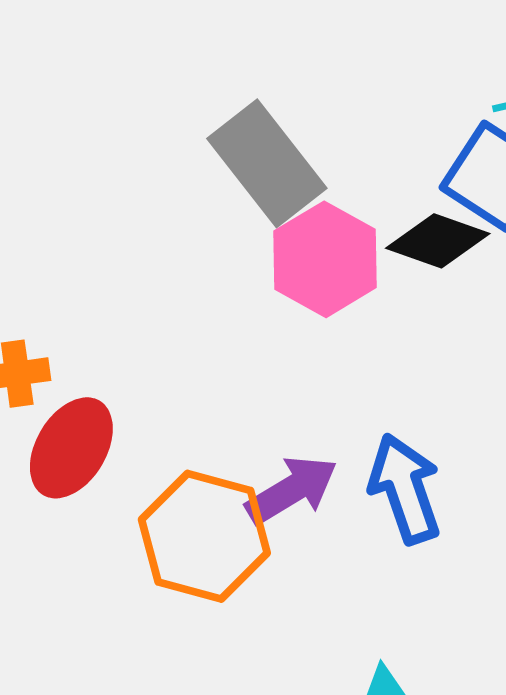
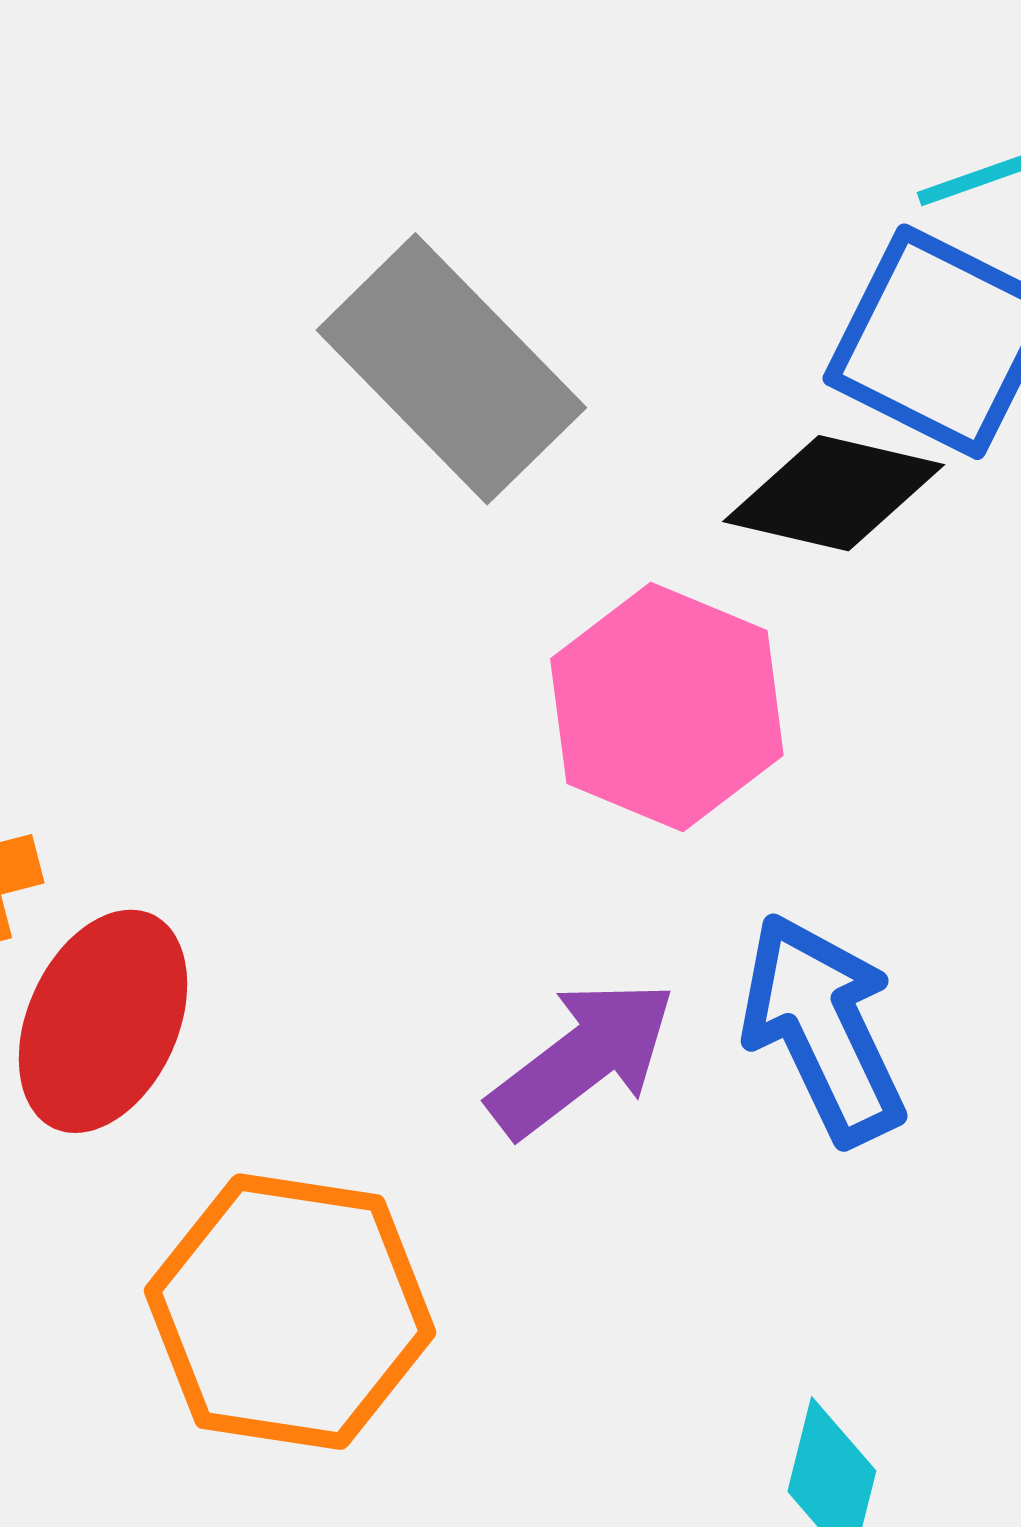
pink hexagon: (325, 259) -> (667, 707), moved
orange hexagon: (204, 536) -> (290, 1312), moved

